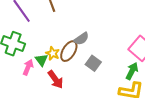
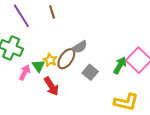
green arrow: (132, 71) -> (120, 65), moved

